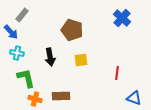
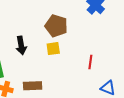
brown pentagon: (72, 30) -> (56, 26), moved

